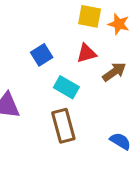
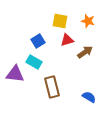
yellow square: (90, 16) -> (60, 21), moved
cyan rectangle: (66, 87) -> (34, 62), moved

